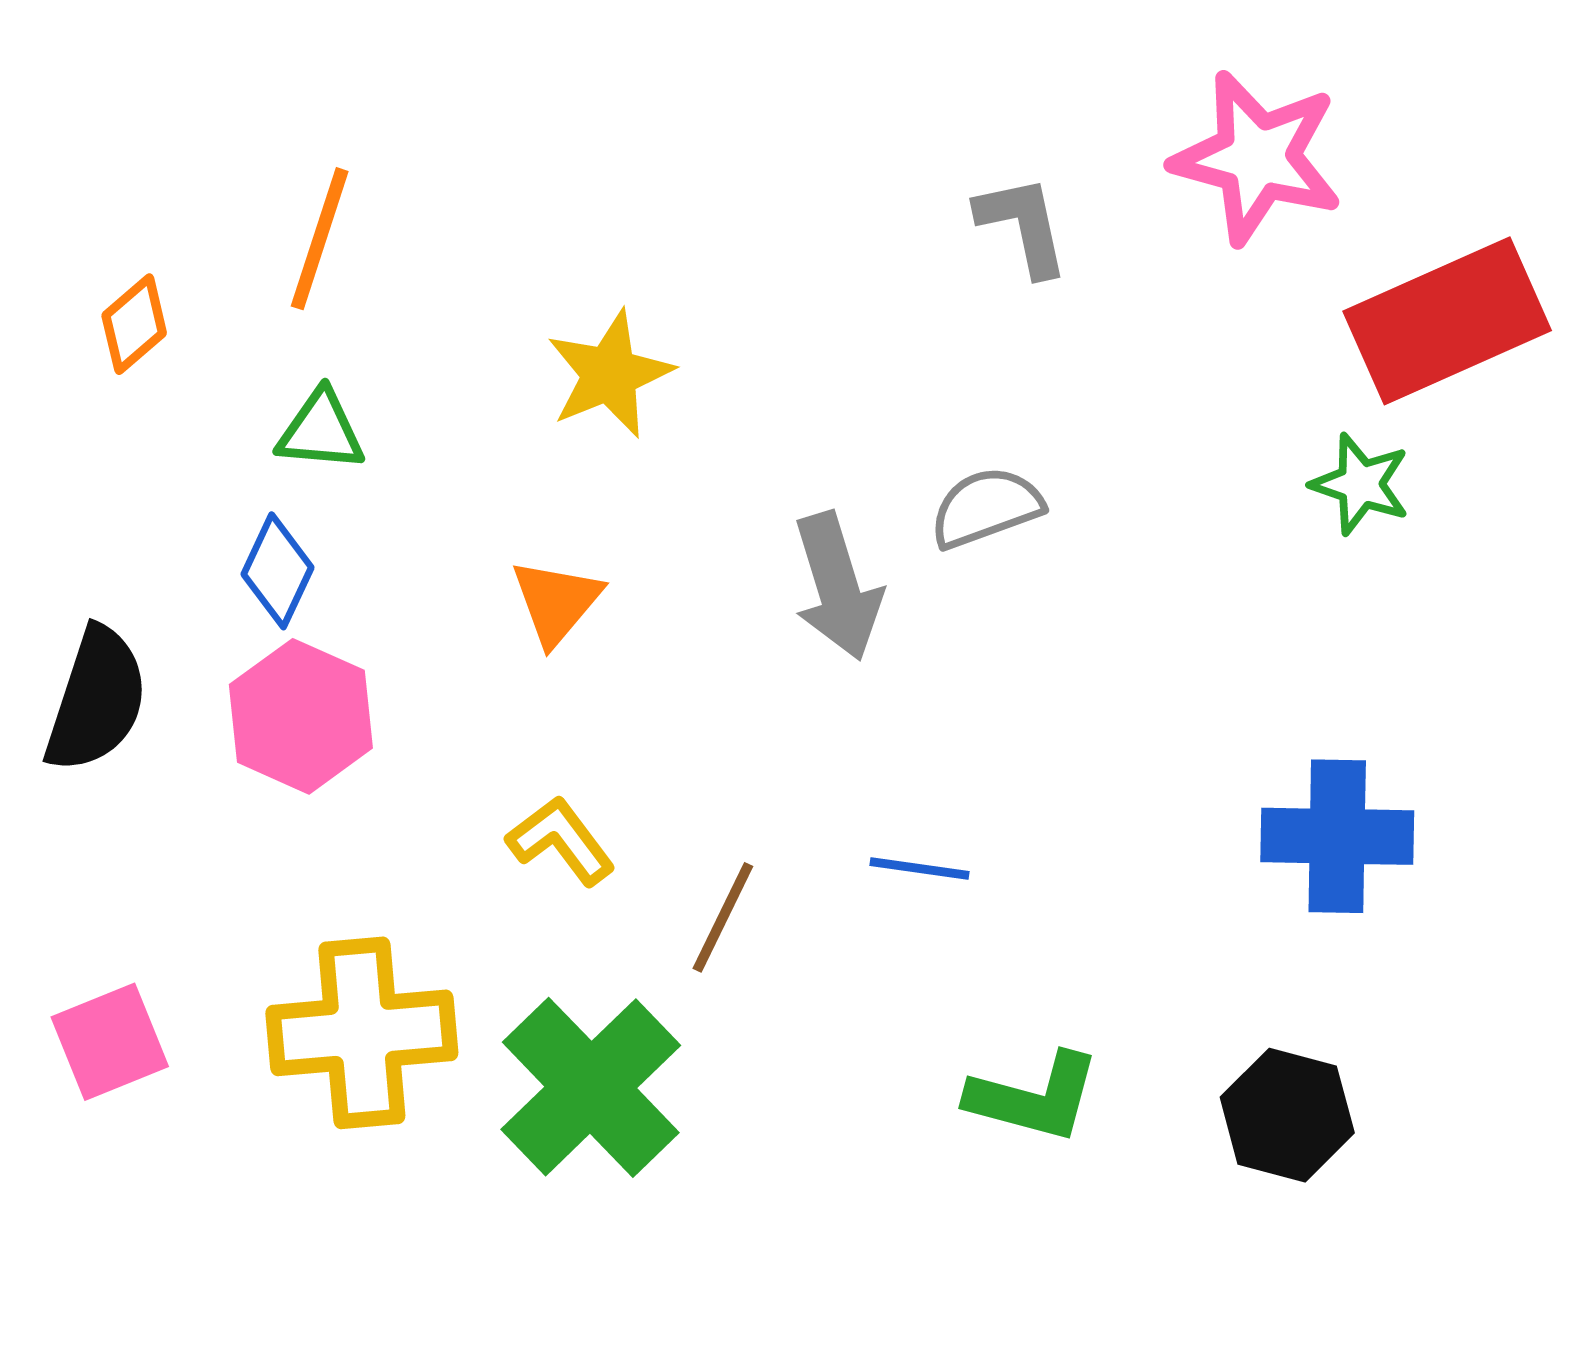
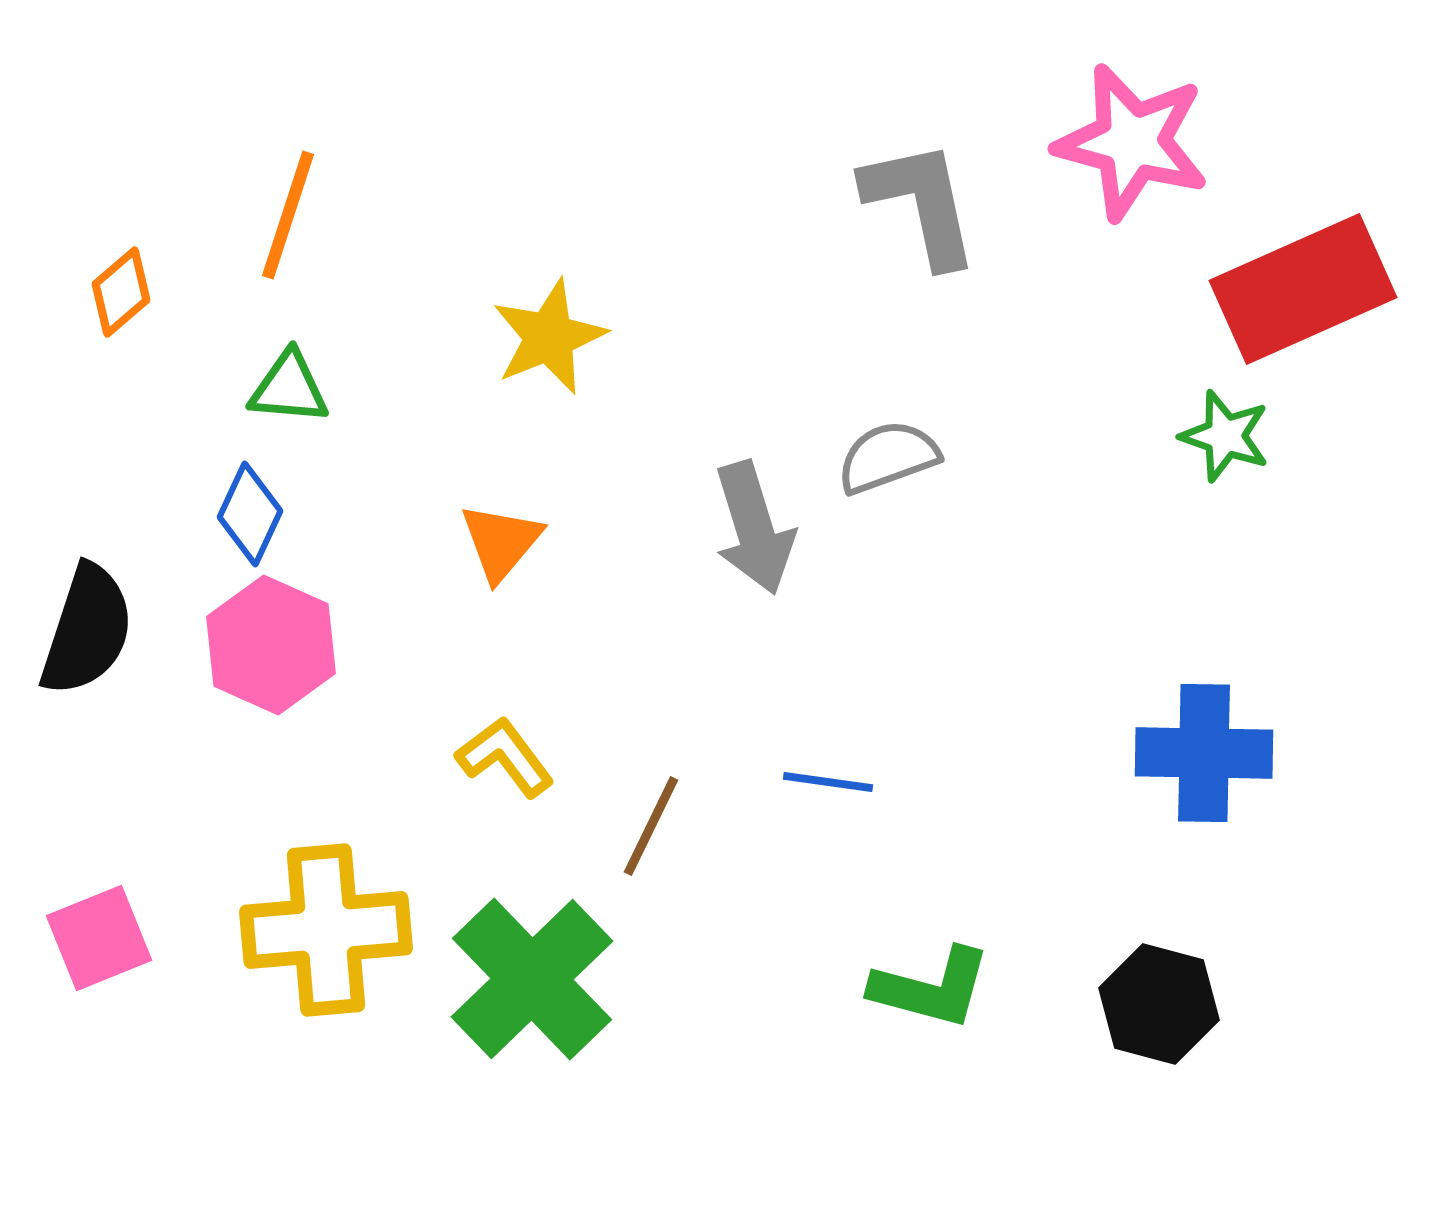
gray L-shape: (1023, 225) -> (921, 203), size x1.4

